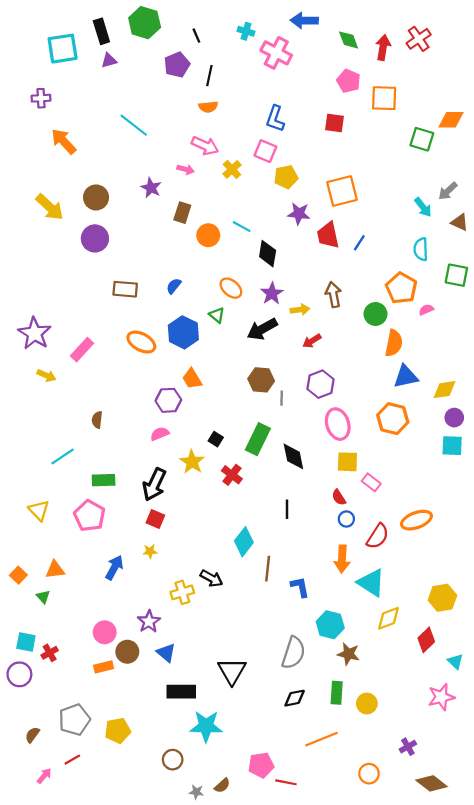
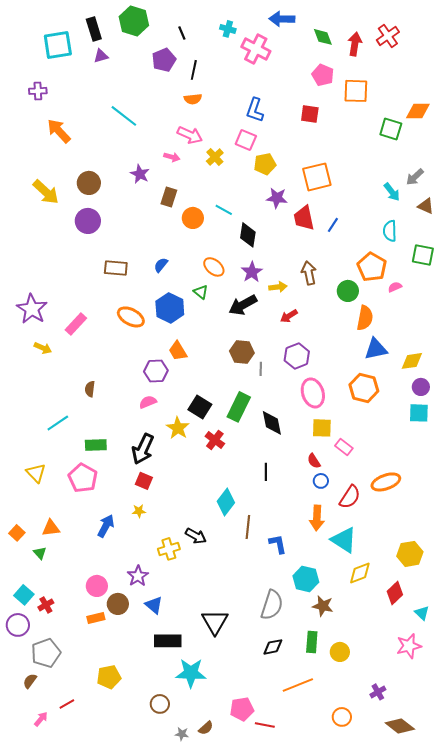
black square: (216, 439) -> (200, 407), size x1.6
cyan square: (26, 642) -> (24, 595), turned 30
gray pentagon: (74, 720) -> (46, 653), moved

